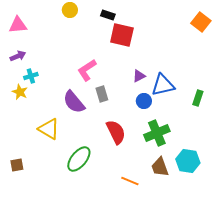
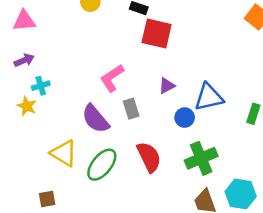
purple triangle: (139, 76) -> (167, 86), moved
green ellipse: (79, 159) -> (102, 165), moved
brown square: (17, 165) -> (47, 199), moved

